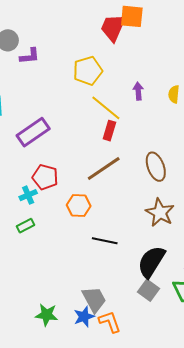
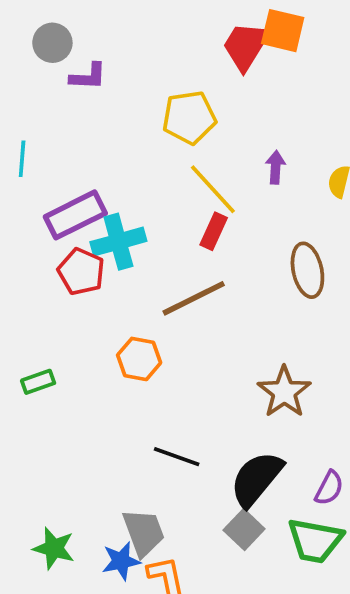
brown ellipse: (156, 167) -> (307, 270), moved
red pentagon: (45, 177) -> (81, 272), moved
cyan cross: (28, 195) -> (118, 242), moved, size x1.6
black line: (105, 241) -> (177, 457), moved

